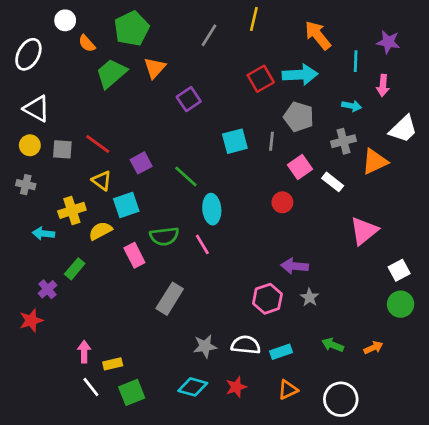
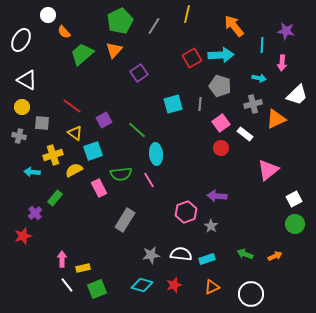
green pentagon: (132, 29) -> (120, 21), moved
gray square: (62, 149) -> (42, 123), moved
red circle: (282, 202) -> (221, 148), moved
gray star: (310, 297) -> (211, 226), moved
pink hexagon: (267, 299) -> (186, 212), moved

